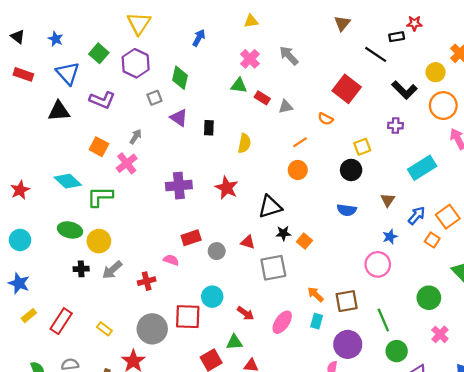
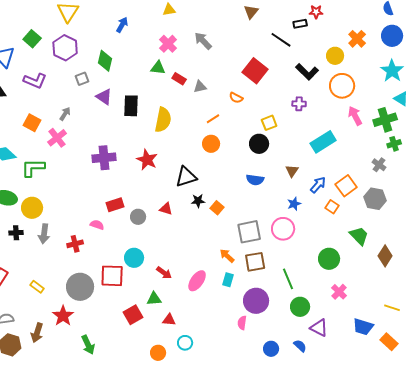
black rectangle: (209, 128) -> (131, 106), size x1.5
yellow semicircle: (244, 143) -> (163, 120), size x1.4
gray square: (273, 268) -> (249, 232), moved
gray arrow: (112, 270) -> (44, 234), turned -42

